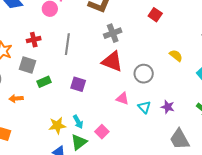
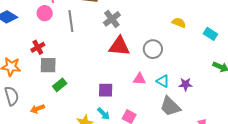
gray line: (67, 44) -> (71, 21), moved
gray square: (28, 65) -> (48, 65), moved
purple square: (78, 84) -> (106, 90), moved
purple star: (168, 107) -> (186, 84), moved
gray trapezoid: (180, 139) -> (170, 106), moved

